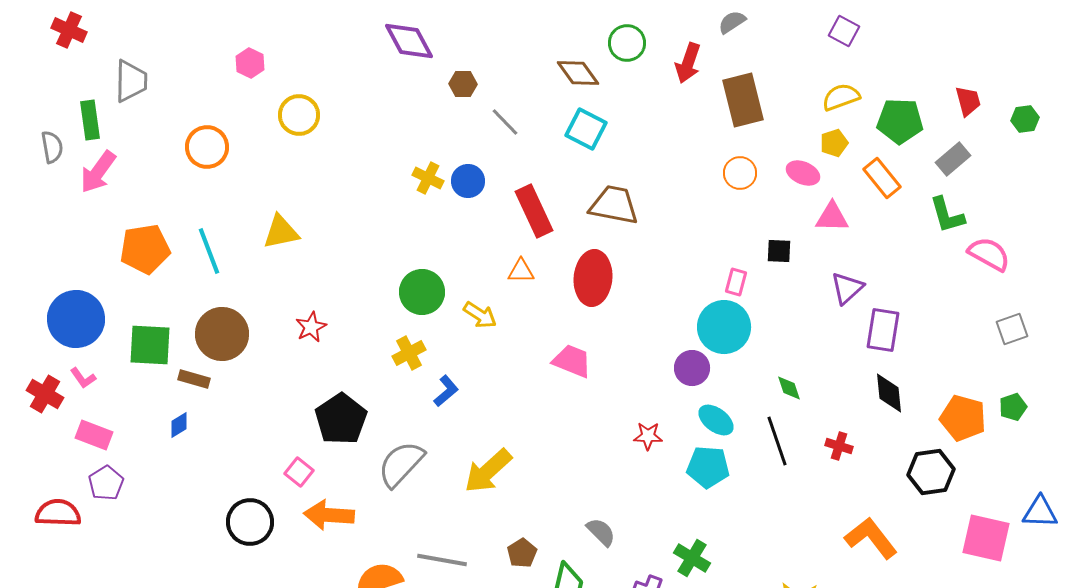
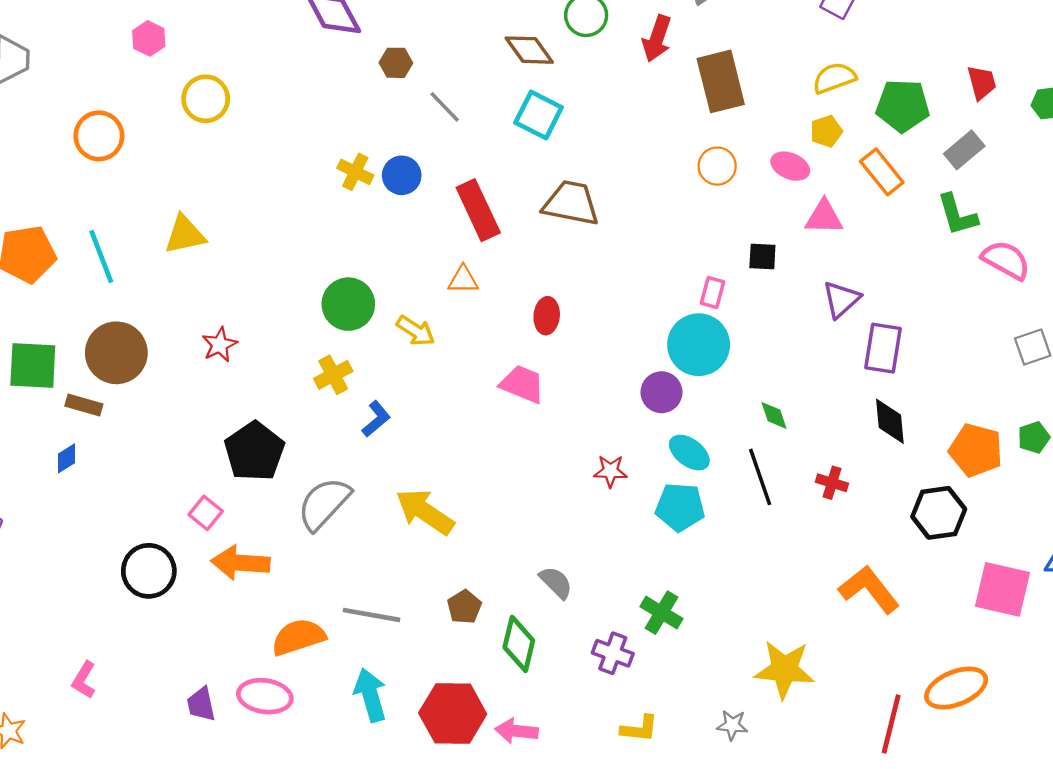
red ellipse: (593, 278) -> (547, 316), moved, size x0.6
yellow arrow: (488, 471) -> (425, 512), turned 76

